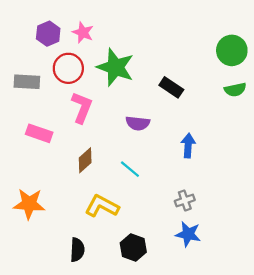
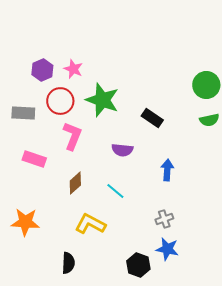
black hexagon: (133, 248) -> (138, 265), moved

